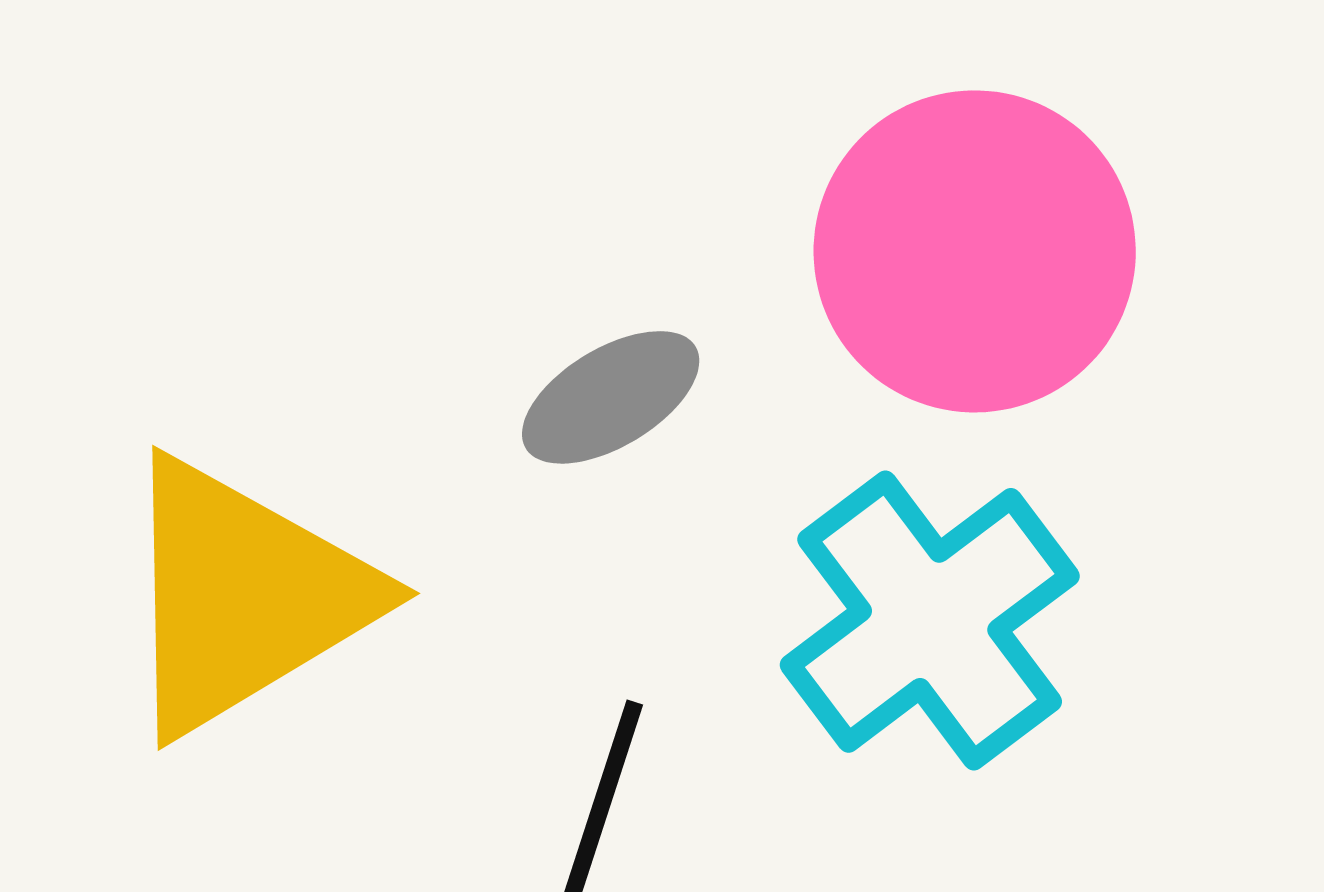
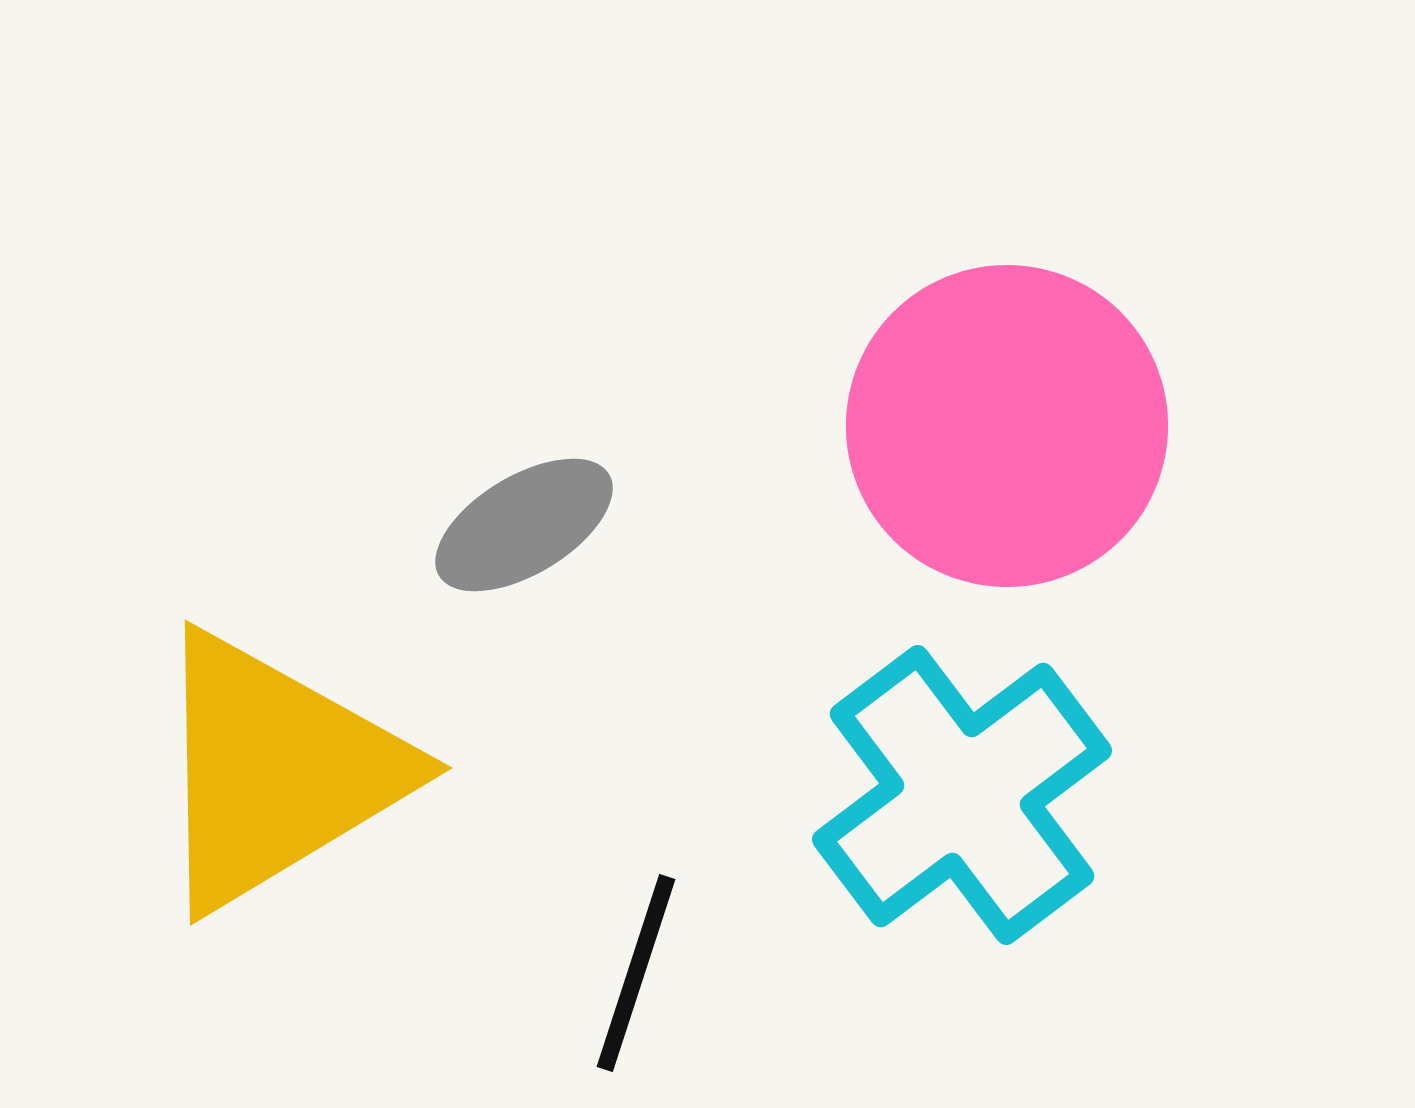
gray ellipse: (611, 397) -> (524, 525), moved

